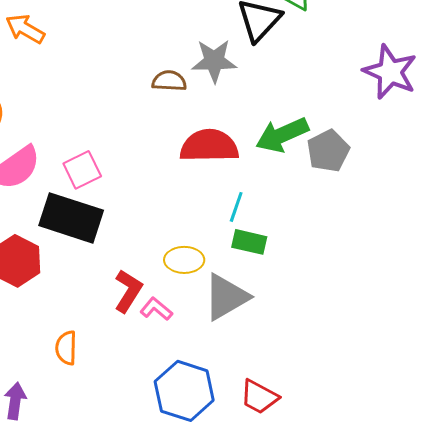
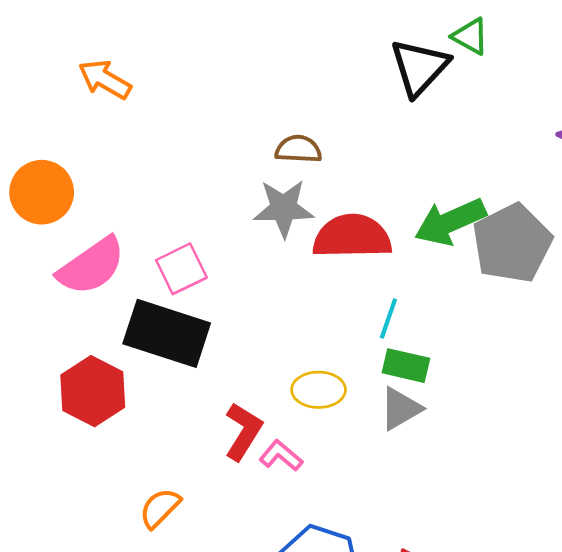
gray star: (214, 61) -> (284, 208), moved
gray pentagon: (328, 151) -> (512, 243), size x1.4
gray triangle: (226, 297) -> (401, 409), moved, size x0.7
orange semicircle: (66, 348) -> (160, 508), turned 44

